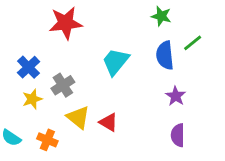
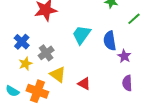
blue semicircle: (165, 55) -> (110, 41), moved
red triangle: (109, 122) -> (84, 84), moved
orange cross: (47, 140) -> (37, 91), size x1.5

